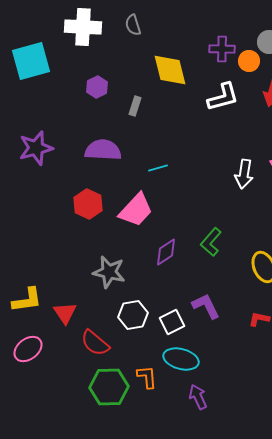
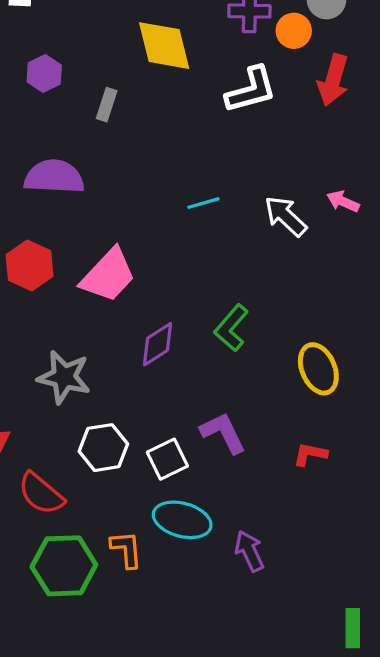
cyan line: (158, 168) -> (203, 203), moved
white arrow: (244, 174) -> (286, 216), turned 124
purple arrow: (198, 397) -> (249, 551), moved

